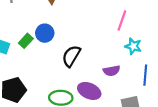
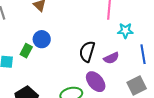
black semicircle: (71, 56) -> (87, 52), moved
purple ellipse: (89, 91) -> (96, 82), turned 40

